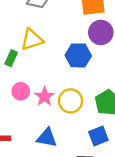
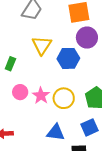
yellow triangle: (32, 39) -> (42, 45), moved, turned -35
blue triangle: (47, 138) -> (56, 133), moved

